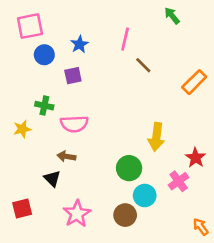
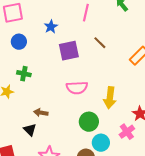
pink line: (125, 39) -> (86, 13), moved
blue circle: (44, 55) -> (19, 42), moved
purple square: (73, 76) -> (69, 51), moved, size x1.5
pink semicircle: (74, 124) -> (77, 88), moved

